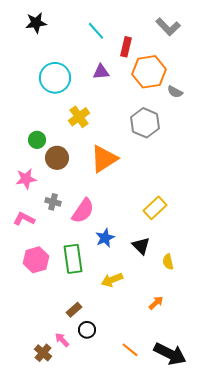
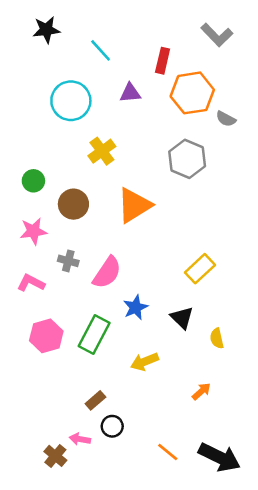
cyan line: (96, 31) -> (101, 50), moved
green circle: (37, 140) -> (33, 181), moved
green rectangle: (73, 259) -> (94, 335), turned 36
pink arrow: (62, 340) -> (80, 439), turned -35

